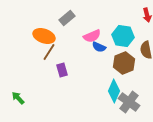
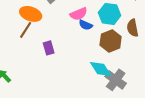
brown line: (49, 52) -> (26, 30), moved
cyan diamond: (114, 91) -> (101, 69), turned -55

